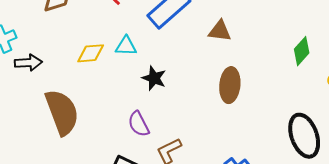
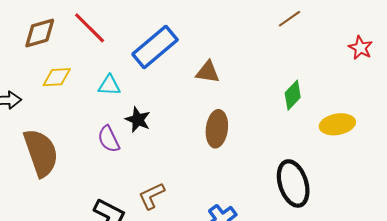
yellow diamond: (91, 53) -> (57, 77), moved
purple semicircle: (139, 124) -> (109, 139), moved

